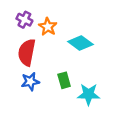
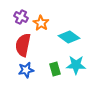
cyan star: (89, 94) -> (76, 65), moved

